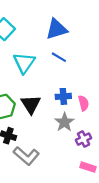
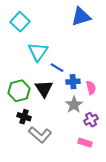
blue triangle: (57, 29) -> (81, 17), moved
blue line: (59, 57) -> (57, 68), moved
pink rectangle: (88, 167) -> (85, 143), moved

